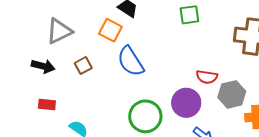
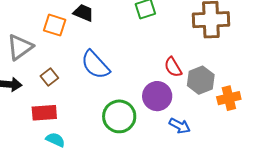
orange square: (110, 30) -> (55, 25), moved
red semicircle: (207, 77) -> (173, 67), turned 60
red rectangle: (47, 105) -> (44, 113), moved, size x1.4

